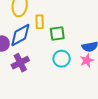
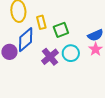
purple cross: (20, 63) -> (50, 57), moved

